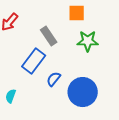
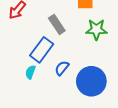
cyan semicircle: (11, 96) -> (30, 72), moved

